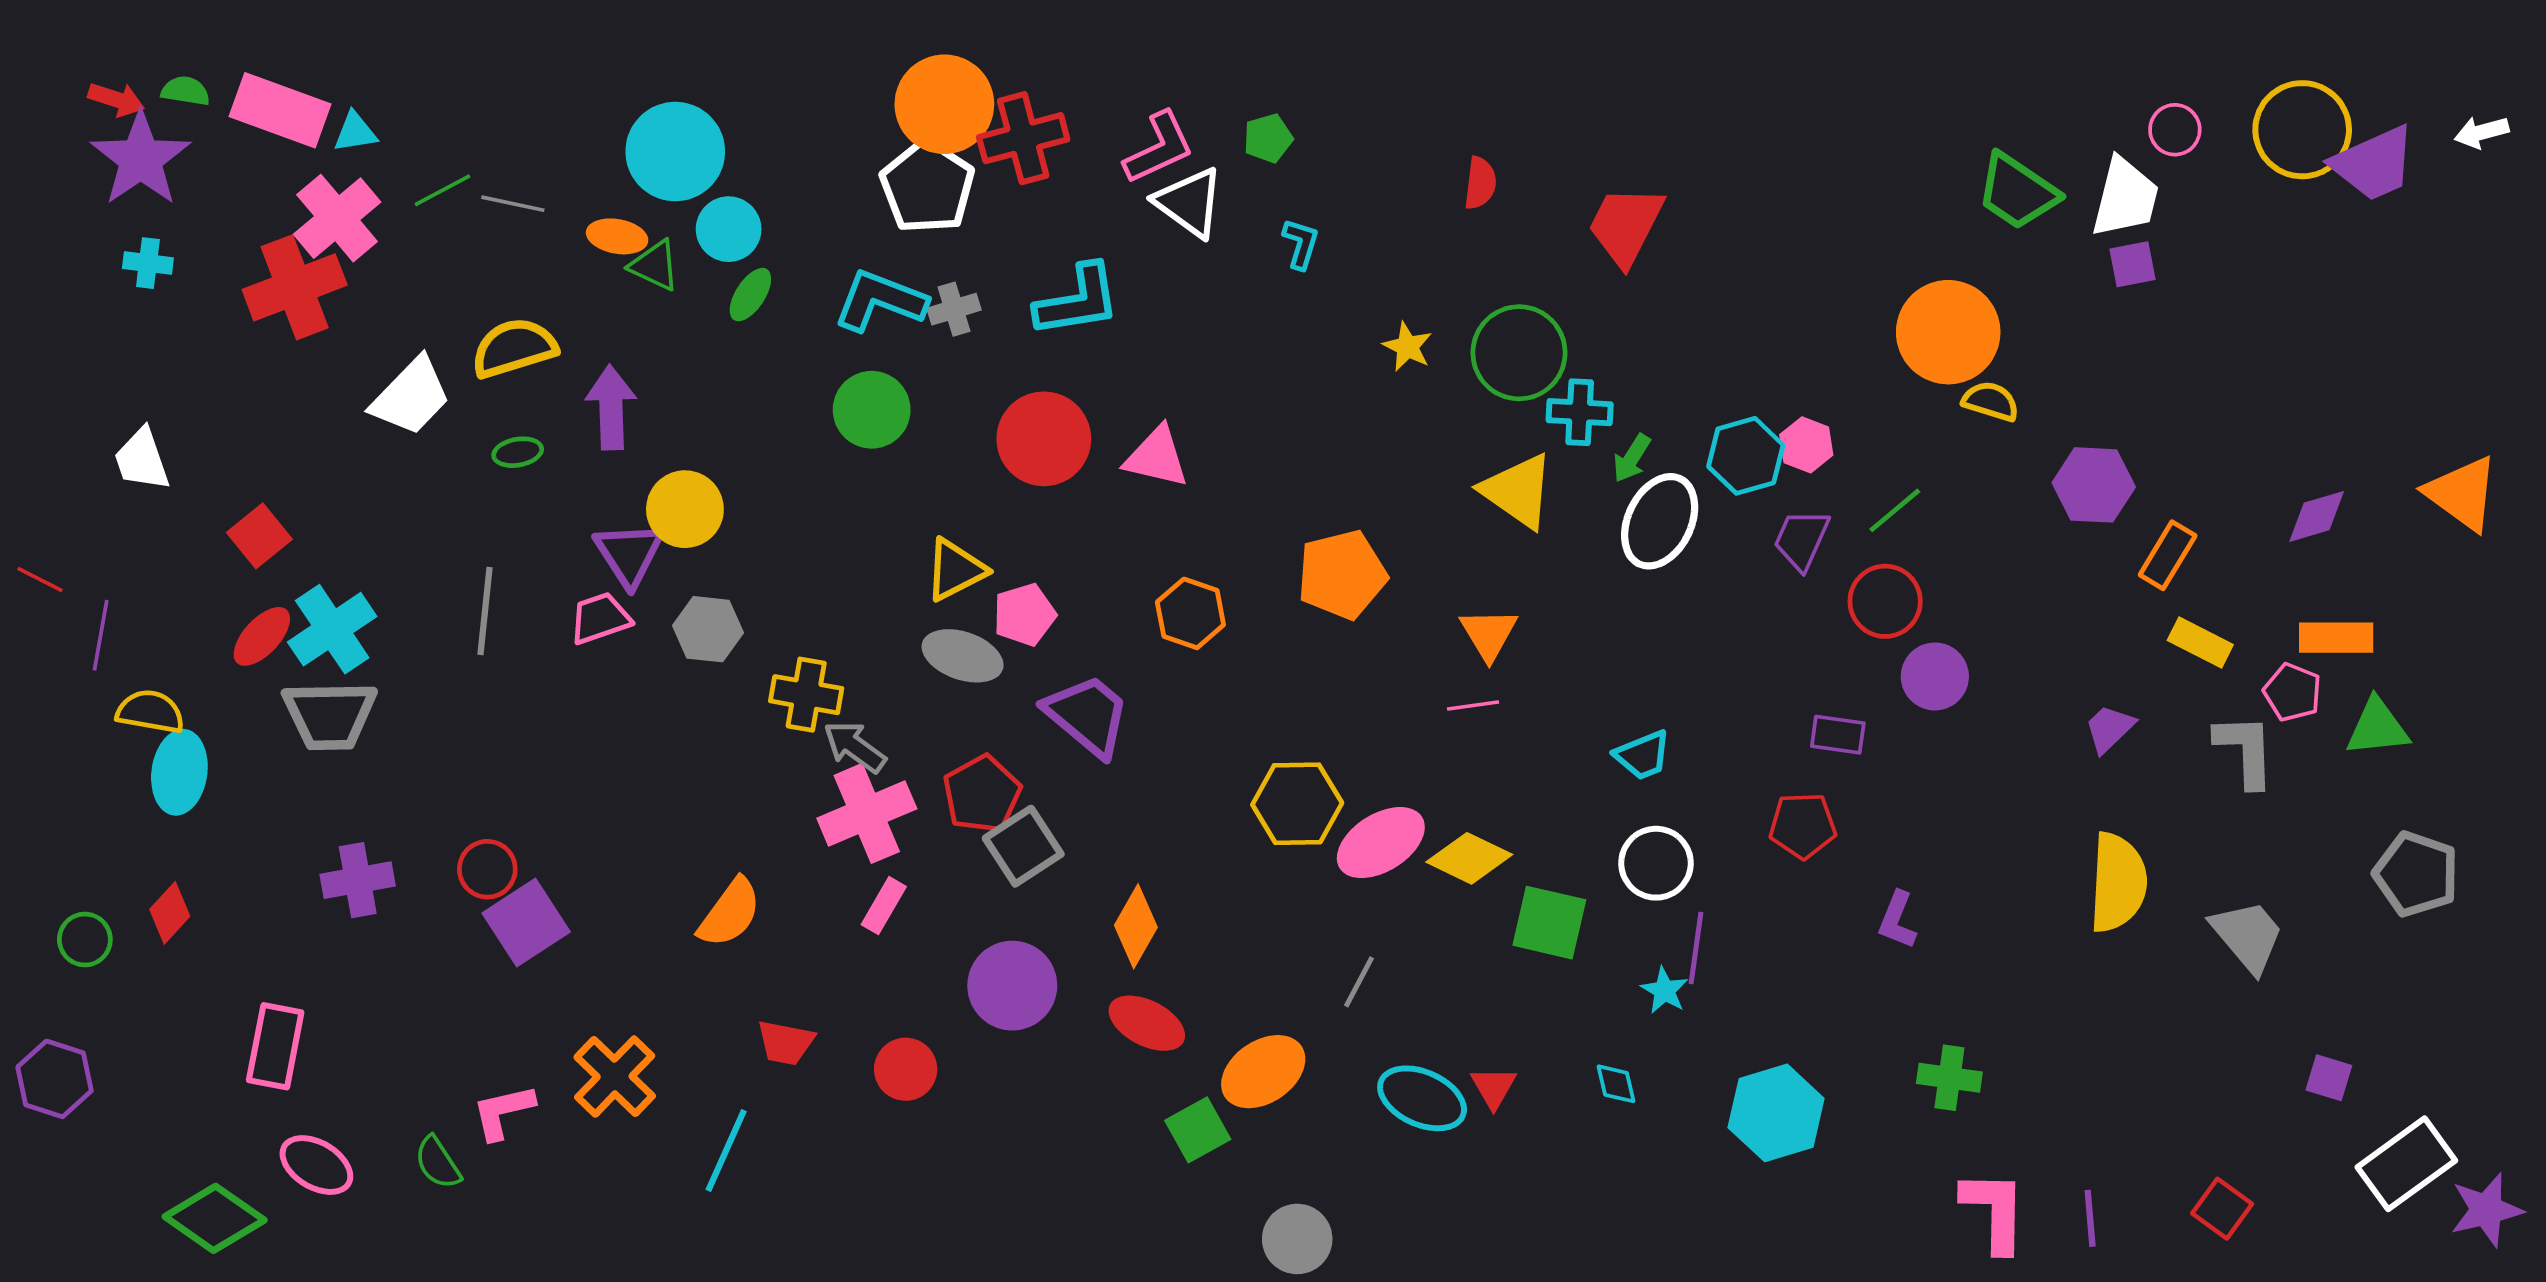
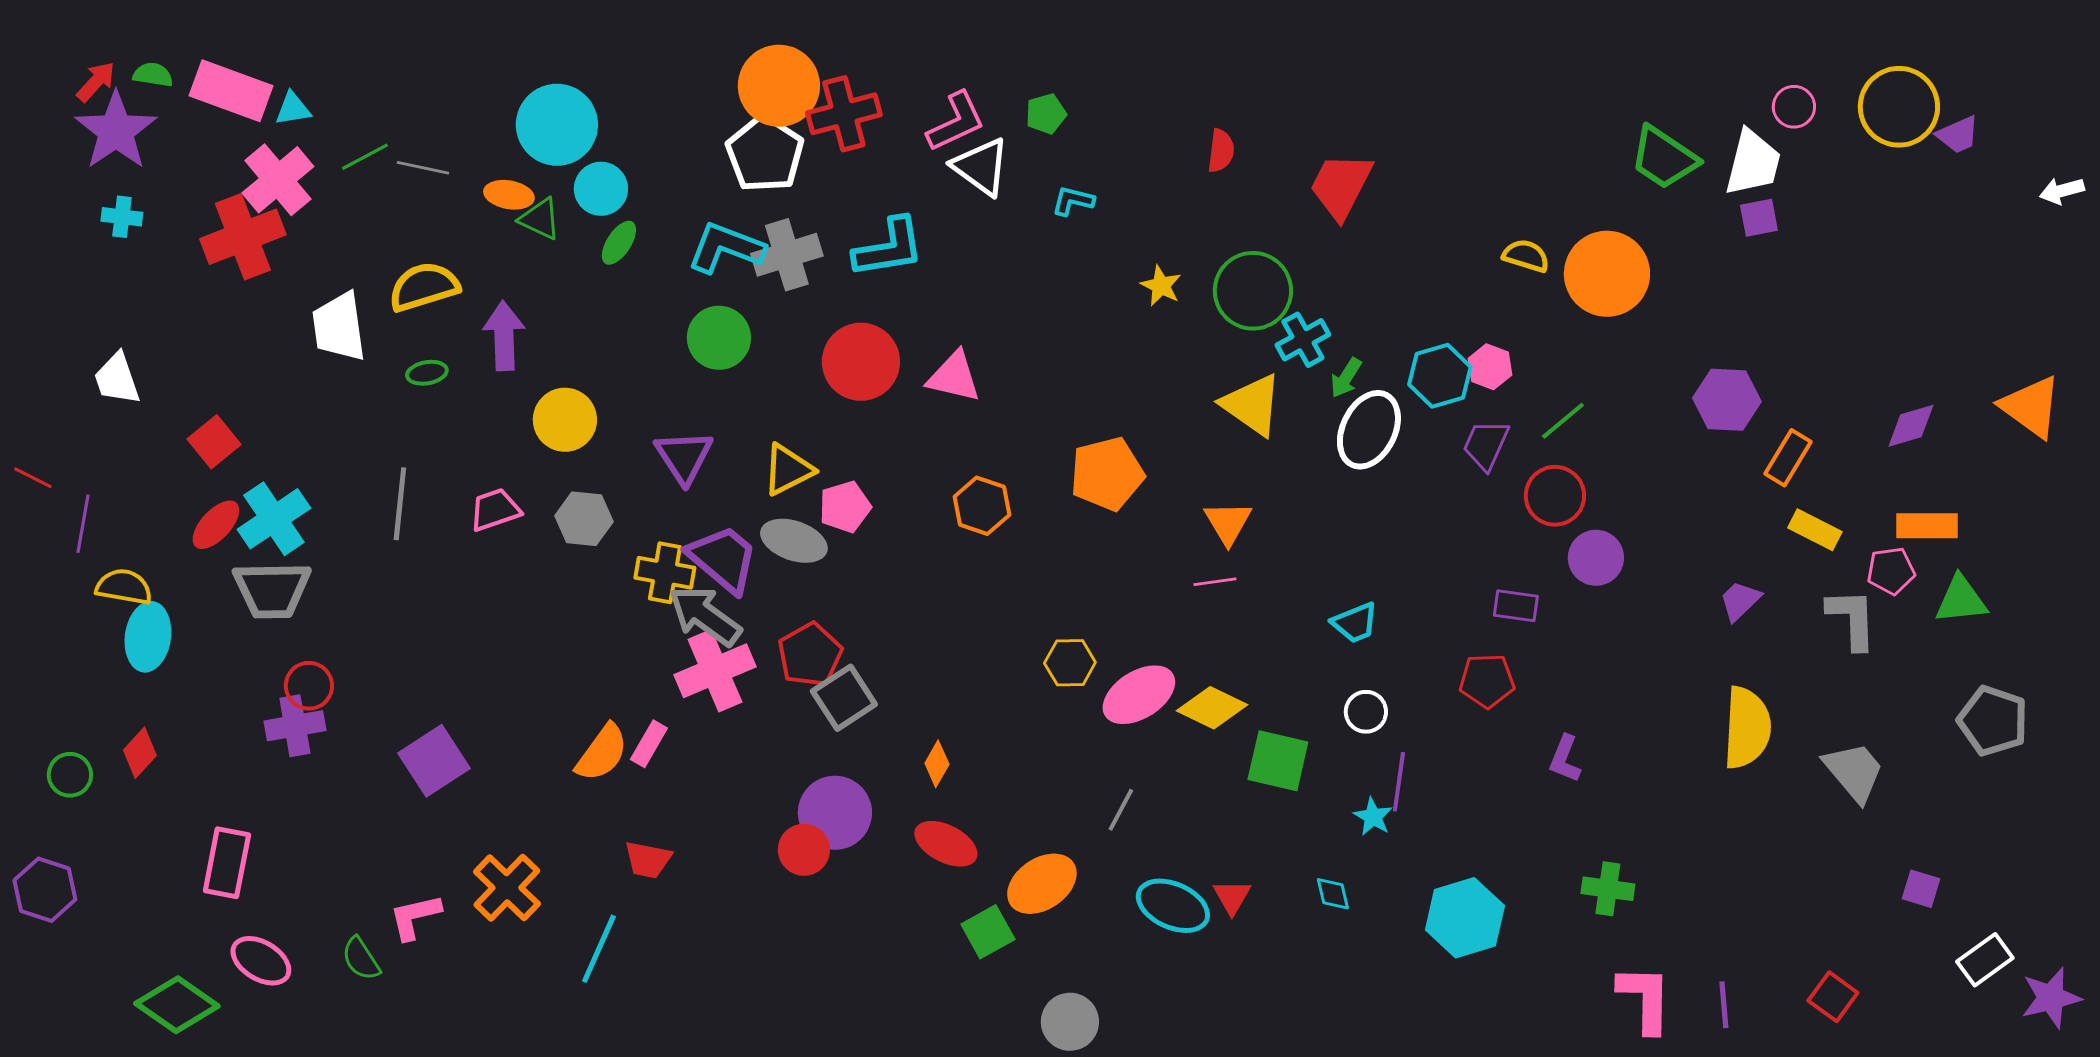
red arrow: (116, 99) -> (96, 82), turned -66
white arrow: (2482, 132) -> (2062, 191), moved
purple trapezoid: (2374, 164) -> (1958, 135), size x0.6
cyan L-shape: (1301, 244) -> (1073, 201), turned -93
gray cross: (954, 309) -> (787, 255), size x1.6
white trapezoid: (411, 396) -> (339, 327), turned 128
yellow semicircle: (1991, 401) -> (1526, 256), moved
cyan cross: (1580, 412) -> (1303, 340), turned -32
purple triangle: (629, 554) -> (684, 457), moved
pink pentagon: (2292, 692) -> (1891, 571), turned -30
purple trapezoid: (1087, 715) -> (723, 559), moved
gray arrow: (855, 747) -> (705, 616), size x1.4
yellow hexagon: (1297, 804) -> (1070, 663), size x0.7
white circle: (1656, 863) -> (1366, 712), size x0.7
red circle: (487, 869) -> (309, 686), moved
pink rectangle: (884, 906) -> (649, 744), moved
orange diamond: (1136, 926) -> (937, 764), size x0.7
red circle: (906, 1069) -> (804, 850), moved
white rectangle: (2406, 1164) -> (1985, 960), size x0.7

